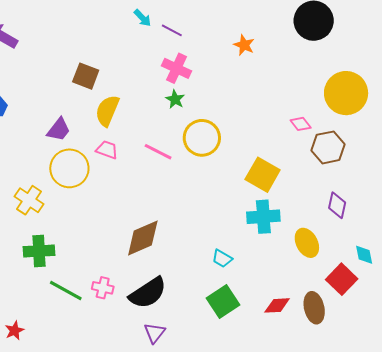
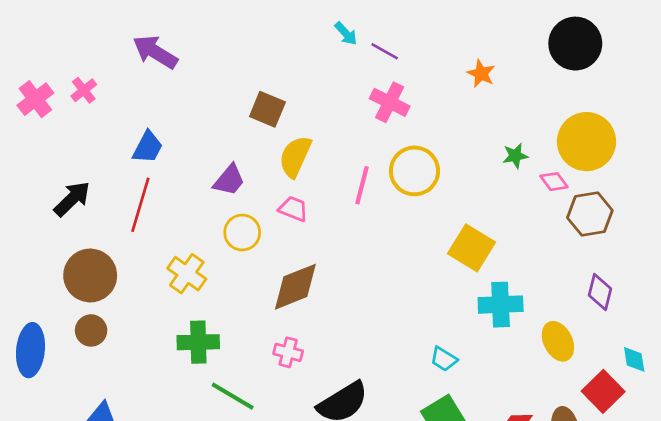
yellow circle: (346, 93) -> (586, 142), moved
green star: (175, 99) -> (515, 156), moved, turned 30
yellow circle: (202, 138) -> (414, 171), moved
pink line: (158, 152) -> (362, 185), moved, turned 76
yellow circle: (69, 168) -> (242, 233), size x0.7
yellow square: (263, 175) -> (472, 248), moved
brown diamond: (143, 238) -> (295, 287), moved
pink cross: (103, 288) -> (288, 352), moved

